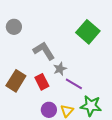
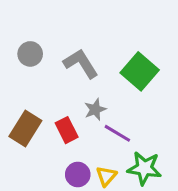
gray circle: (14, 27) -> (30, 54), moved
green square: (88, 32) -> (140, 71), moved
gray L-shape: (44, 51) -> (81, 63), moved

